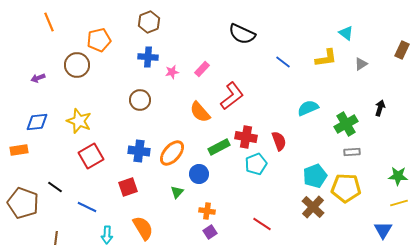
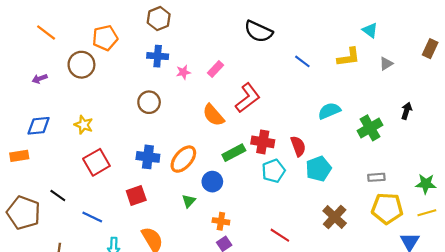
orange line: (49, 22) -> (46, 32), moved, turned -30
yellow star: (79, 121) -> (84, 125), size x0.7
gray rectangle: (352, 152) -> (376, 177), moved
cyan pentagon: (315, 176) -> (319, 169), moved
yellow pentagon: (346, 188) -> (387, 208), moved

